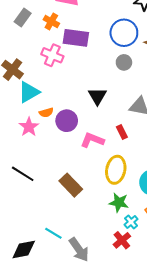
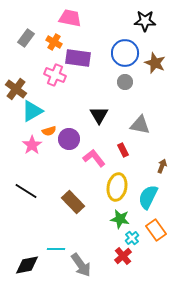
pink L-shape: (92, 140) -> (94, 158), turned 30
cyan line: (53, 233) -> (56, 249), turned -30

